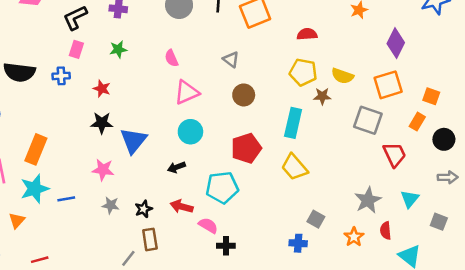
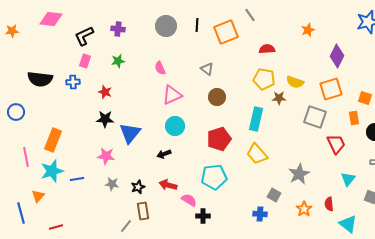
orange rectangle: (417, 122) -> (354, 118), turned -40
cyan pentagon: (222, 187) -> (214, 177), moved
gray star: (368, 200) -> (299, 174), moved

